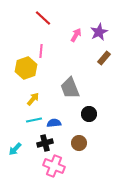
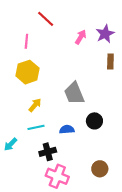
pink line: (41, 51) -> (26, 41), moved
brown rectangle: (104, 58) -> (110, 61), turned -40
blue semicircle: (54, 123) -> (67, 129), moved
brown circle: (79, 143) -> (100, 169), moved
cyan arrow: (15, 149) -> (11, 144), moved

